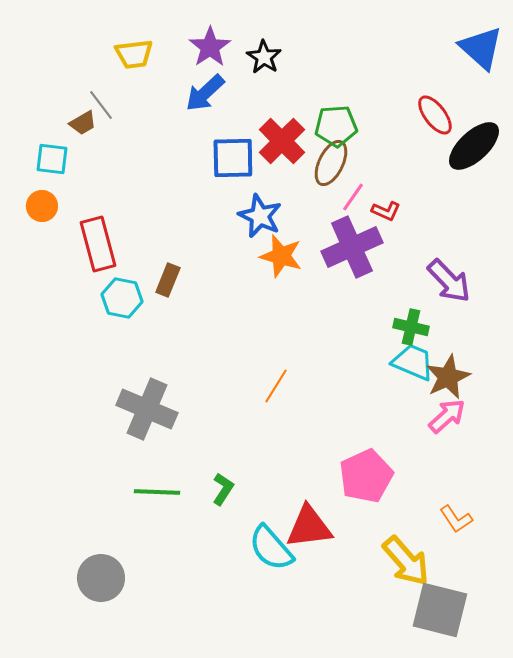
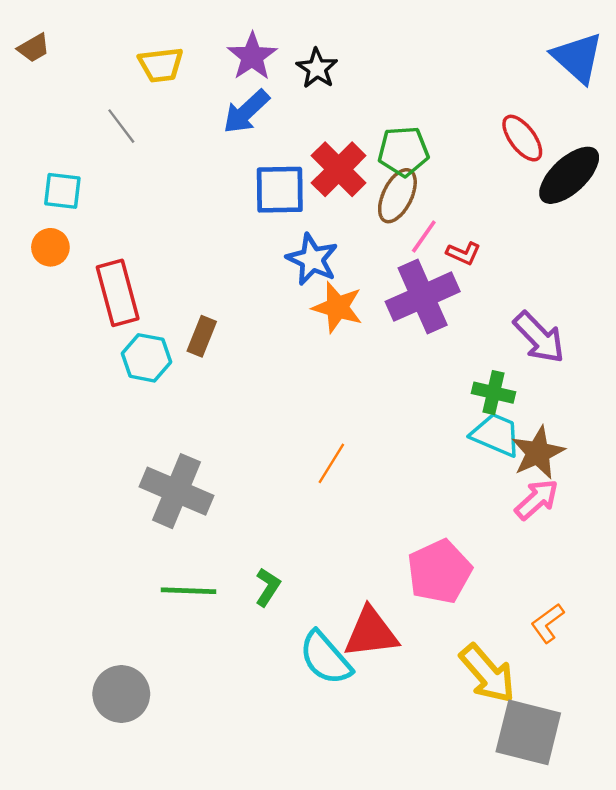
brown trapezoid: (83, 123) -> (34, 48), moved
orange L-shape: (456, 519) -> (548, 623), turned 88

